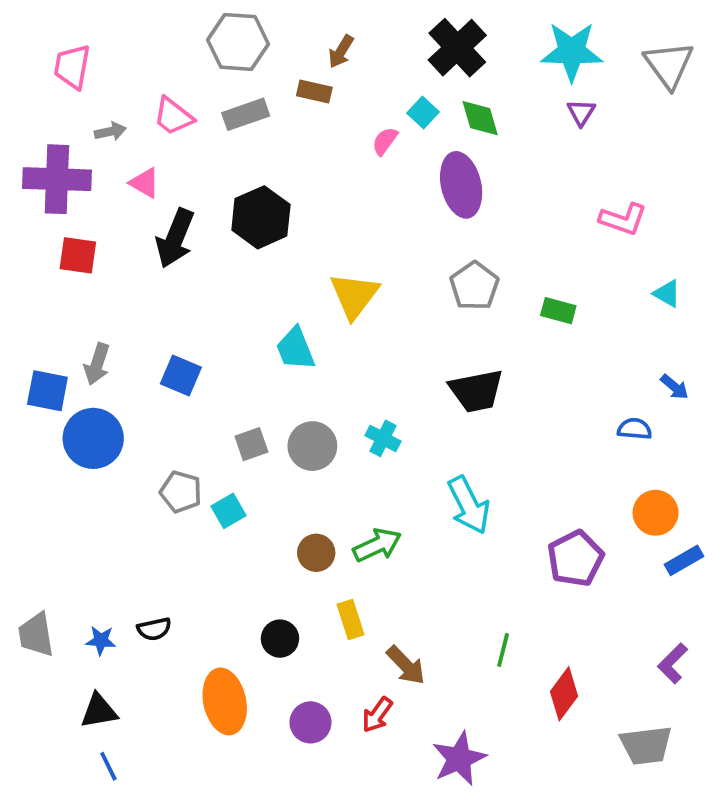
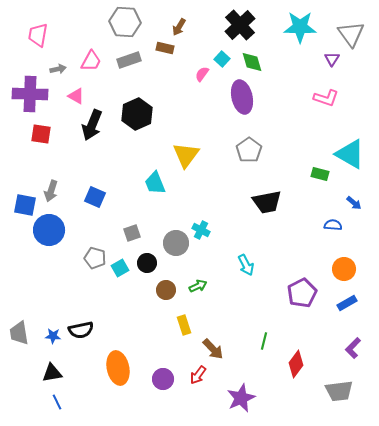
purple triangle: (581, 112) -> (332, 59), moved
pink trapezoid: (173, 116) -> (91, 61), turned -100
pink L-shape: (623, 219) -> (326, 98), moved
cyan triangle: (667, 294) -> (350, 154), size x2.0
green rectangle: (558, 311) -> (320, 174), moved
black trapezoid: (476, 391) -> (267, 202), moved
gray circle: (312, 446) -> (176, 243), moved
cyan arrow: (469, 505) -> (246, 265), size x0.7
green arrow: (377, 545) -> (198, 286), size x0.7
blue rectangle: (684, 560) -> (347, 303), moved
black semicircle: (154, 629) -> (81, 330), size x1.4
black circle: (280, 639) -> (147, 263), moved

